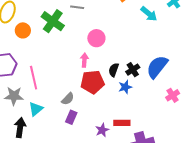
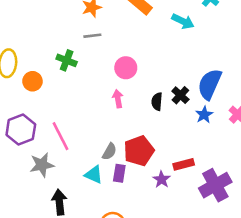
green cross: (53, 21) -> (67, 60), size x0.7
red pentagon: (92, 82) -> (139, 151), moved
blue star: (125, 87) -> (204, 115), moved
cyan triangle: (36, 109) -> (94, 175), moved, turned -42

